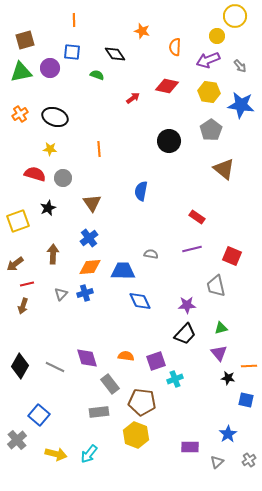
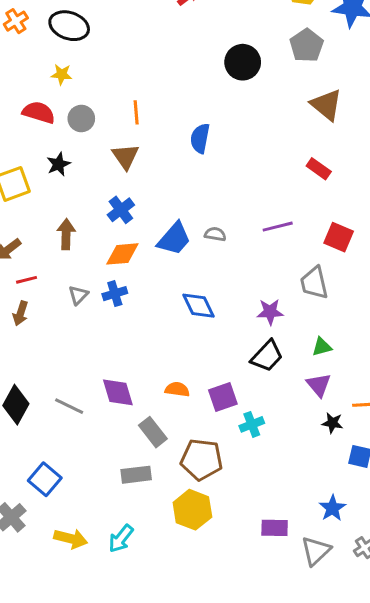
orange line: (99, 149) -> (136, 112), moved
red rectangle: (197, 217) -> (319, 169), moved
blue trapezoid: (123, 271) -> (174, 239), moved, turned 130
gray triangle: (217, 462) -> (316, 551), size x1.5

